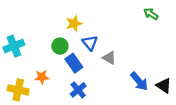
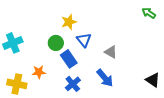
green arrow: (151, 14) -> (149, 13), moved
gray triangle: (109, 58) -> (111, 52), moved
blue arrow: (139, 81) -> (105, 78), moved

